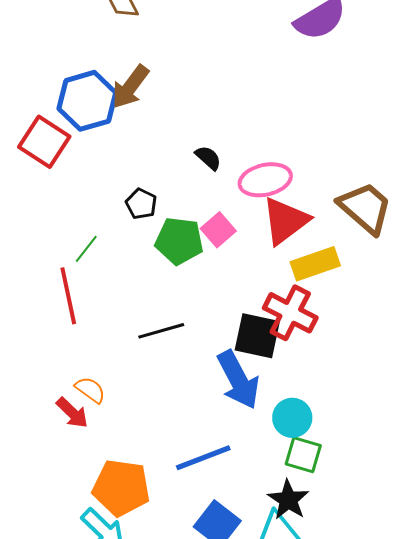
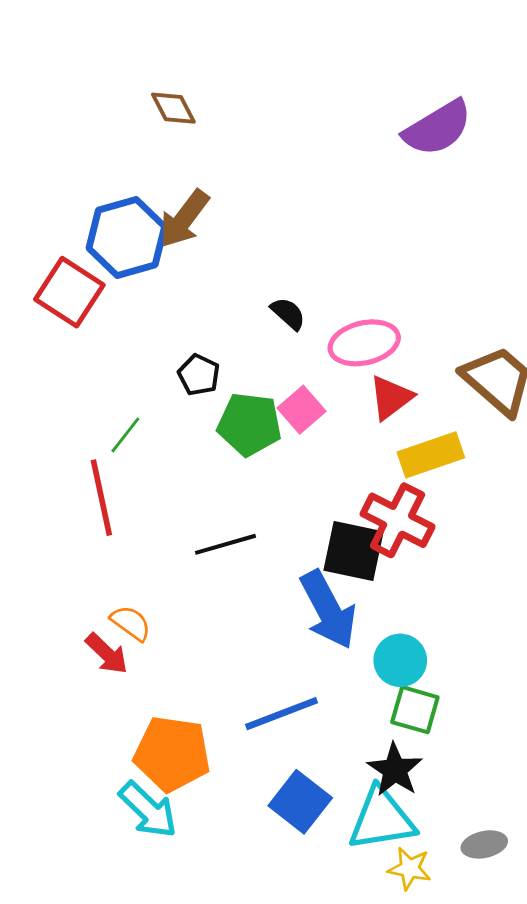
red triangle: (285, 221) -> (391, 398), size x0.7

